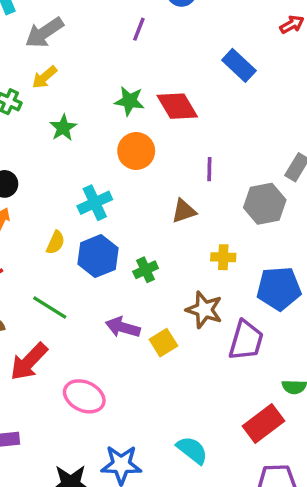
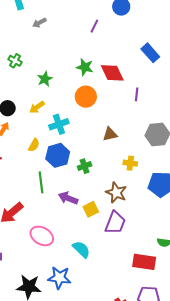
gray arrow: (44, 33) -> (39, 23), size x0.6
yellow arrow: (44, 77) -> (37, 107), moved
purple line: (209, 169) -> (137, 94), moved
green line: (50, 308) -> (41, 182), moved, turned 45
purple trapezoid: (246, 340) -> (115, 223), moved
red rectangle: (264, 424) -> (144, 262), turned 40
cyan semicircle: (192, 450) -> (81, 249), moved

